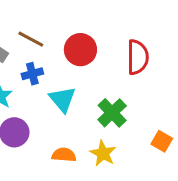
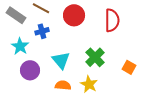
cyan triangle: (62, 99) -> (61, 60), moved
orange square: (162, 141) -> (129, 67), moved

